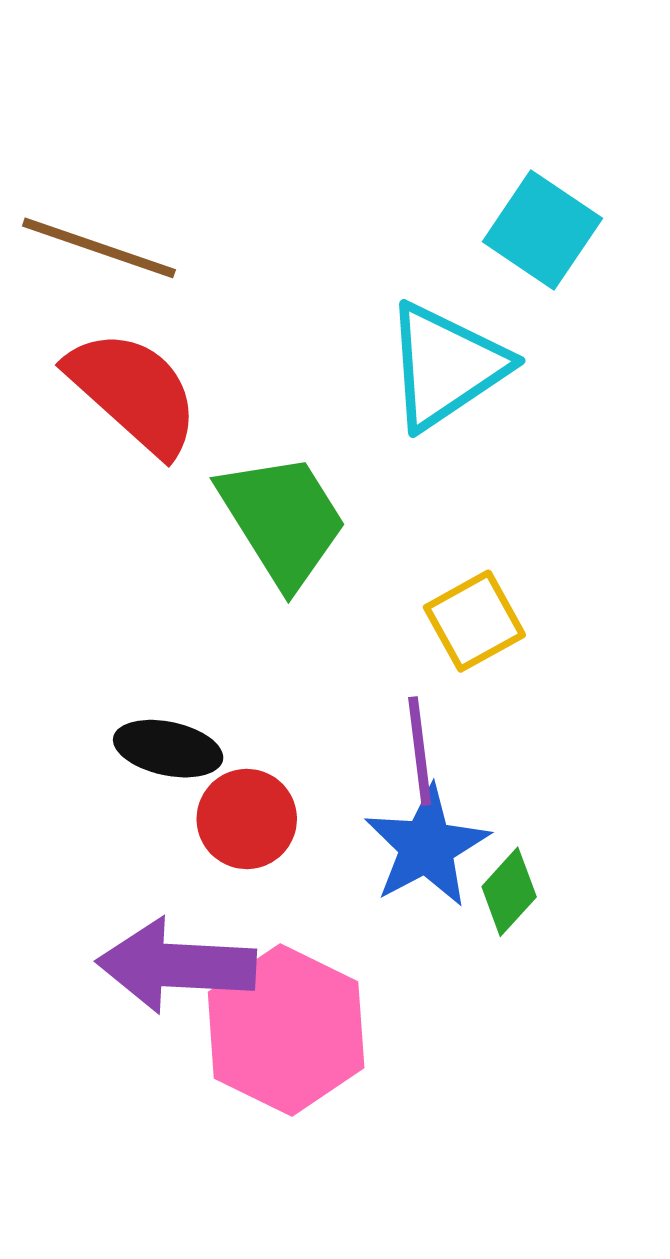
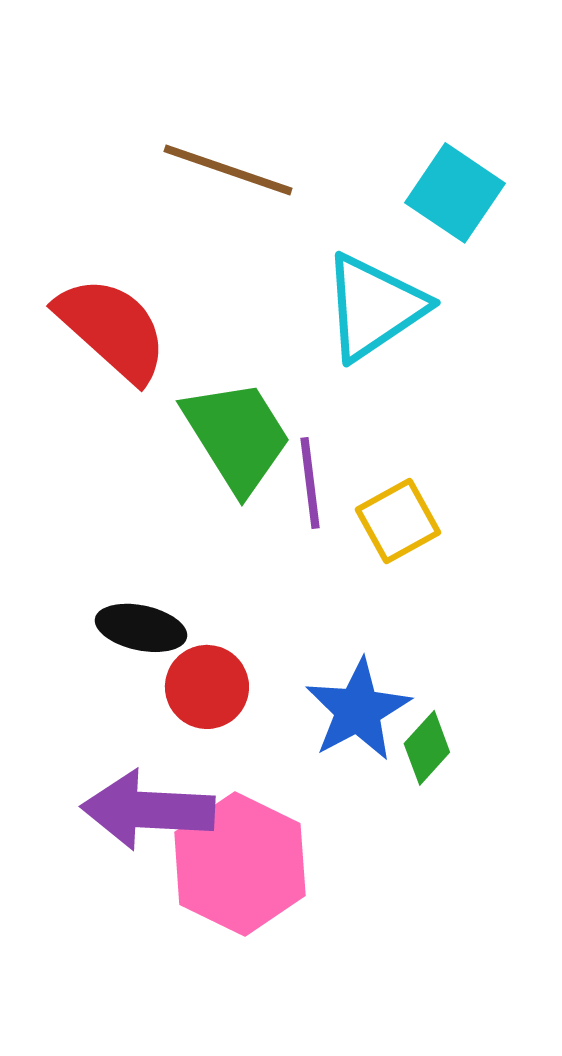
brown line: (99, 248) -> (228, 170), moved
purple line: (420, 751) -> (310, 483), moved

